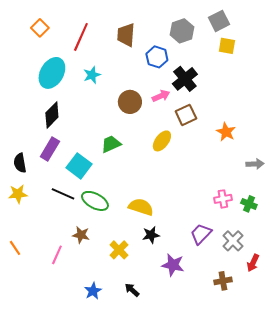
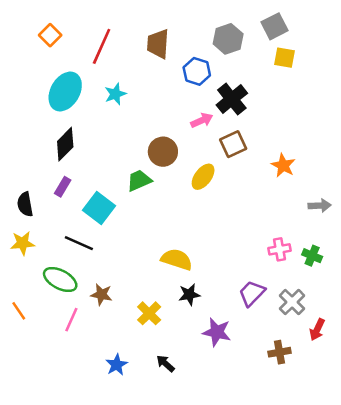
brown circle: (130, 102) -> (163, 152), moved
purple rectangle: (50, 149) -> (63, 187), size x0.7
green ellipse: (95, 201) -> (60, 279), moved

